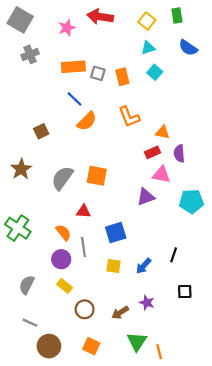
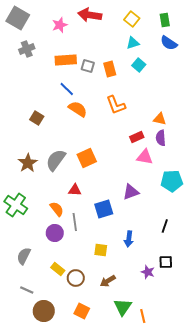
green rectangle: (177, 16) -> (165, 20), moved
orange semicircle: (87, 121) -> (78, 109), turned -102
brown square: (41, 131) -> (37, 118), turned -32
orange triangle: (162, 132) -> (160, 119), moved
brown star: (21, 169) -> (28, 163), moved
orange square: (97, 176) -> (87, 158), turned -36
purple triangle: (146, 197) -> (131, 192), moved
black line: (174, 255) -> (165, 226), moved
yellow square: (114, 266) -> (101, 250), moved
blue arrow: (144, 266) -> (129, 239), turned -35
yellow rectangle: (65, 286) -> (58, 269), moved
purple star: (147, 303) -> (148, 272), moved

